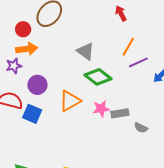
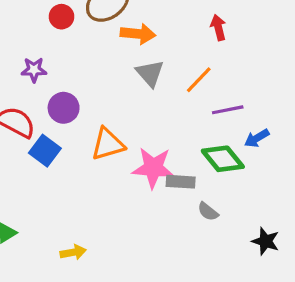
orange line: (128, 47) -> (199, 80), moved
orange arrow: (27, 49) -> (138, 34), moved
green diamond: (98, 77) -> (223, 159), moved
pink star: (101, 109) -> (153, 168), size x1.5

